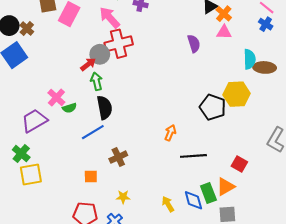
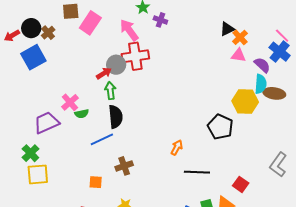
blue cross: (266, 24) -> (280, 52), size x1.5
purple semicircle: (194, 44) -> (262, 65), moved, turned -36
yellow hexagon: (237, 94) -> (245, 102), moved

